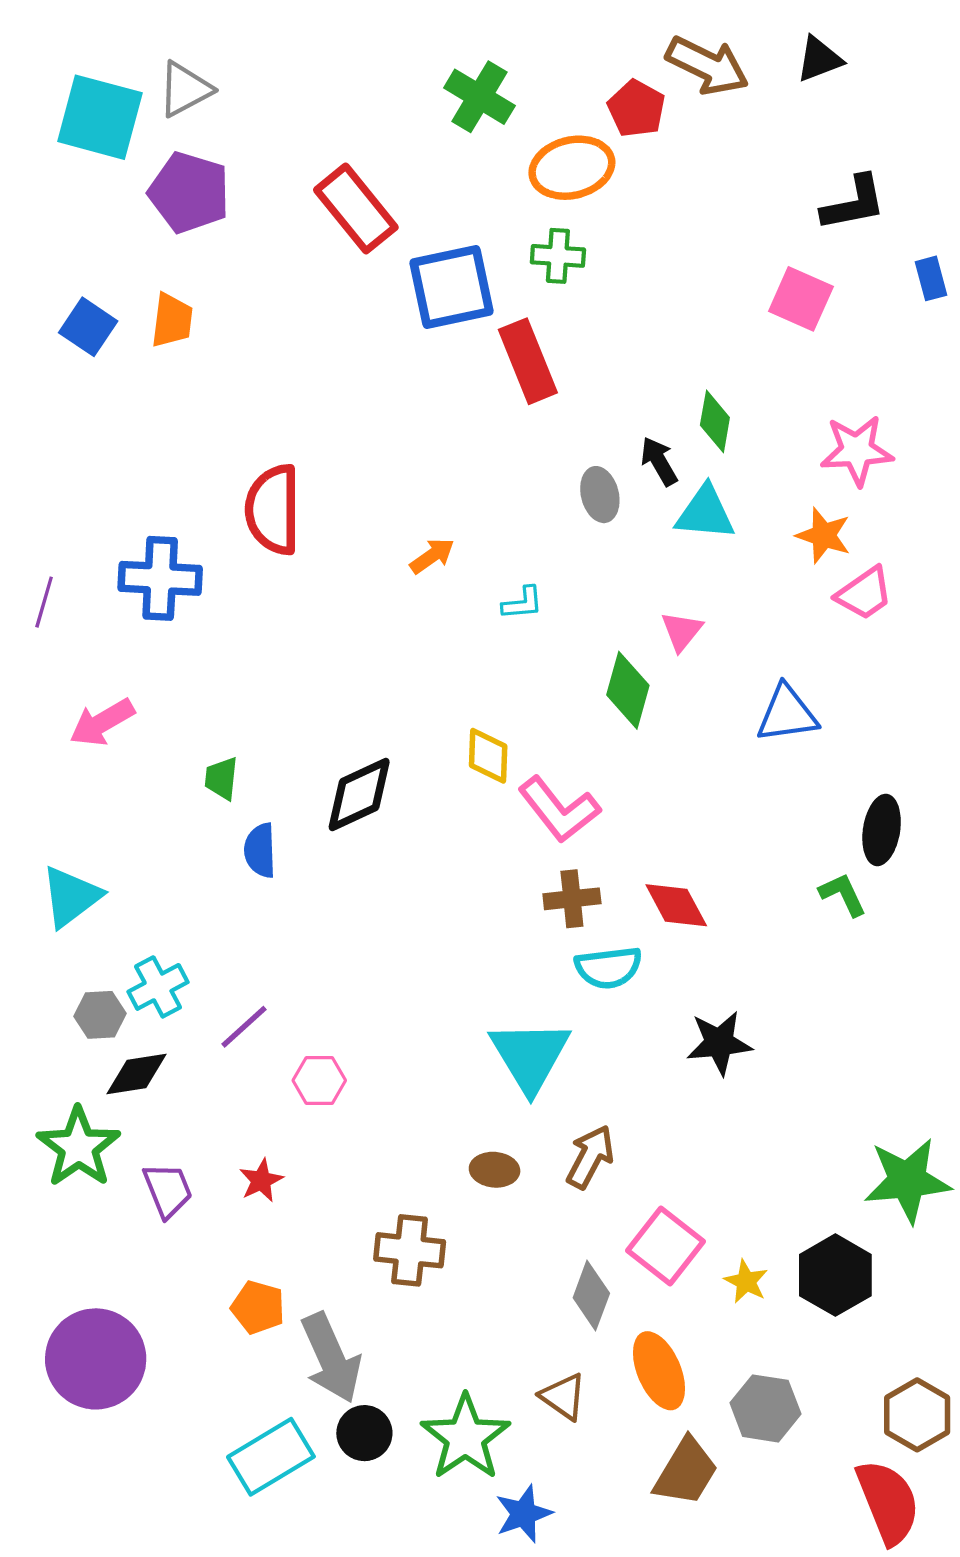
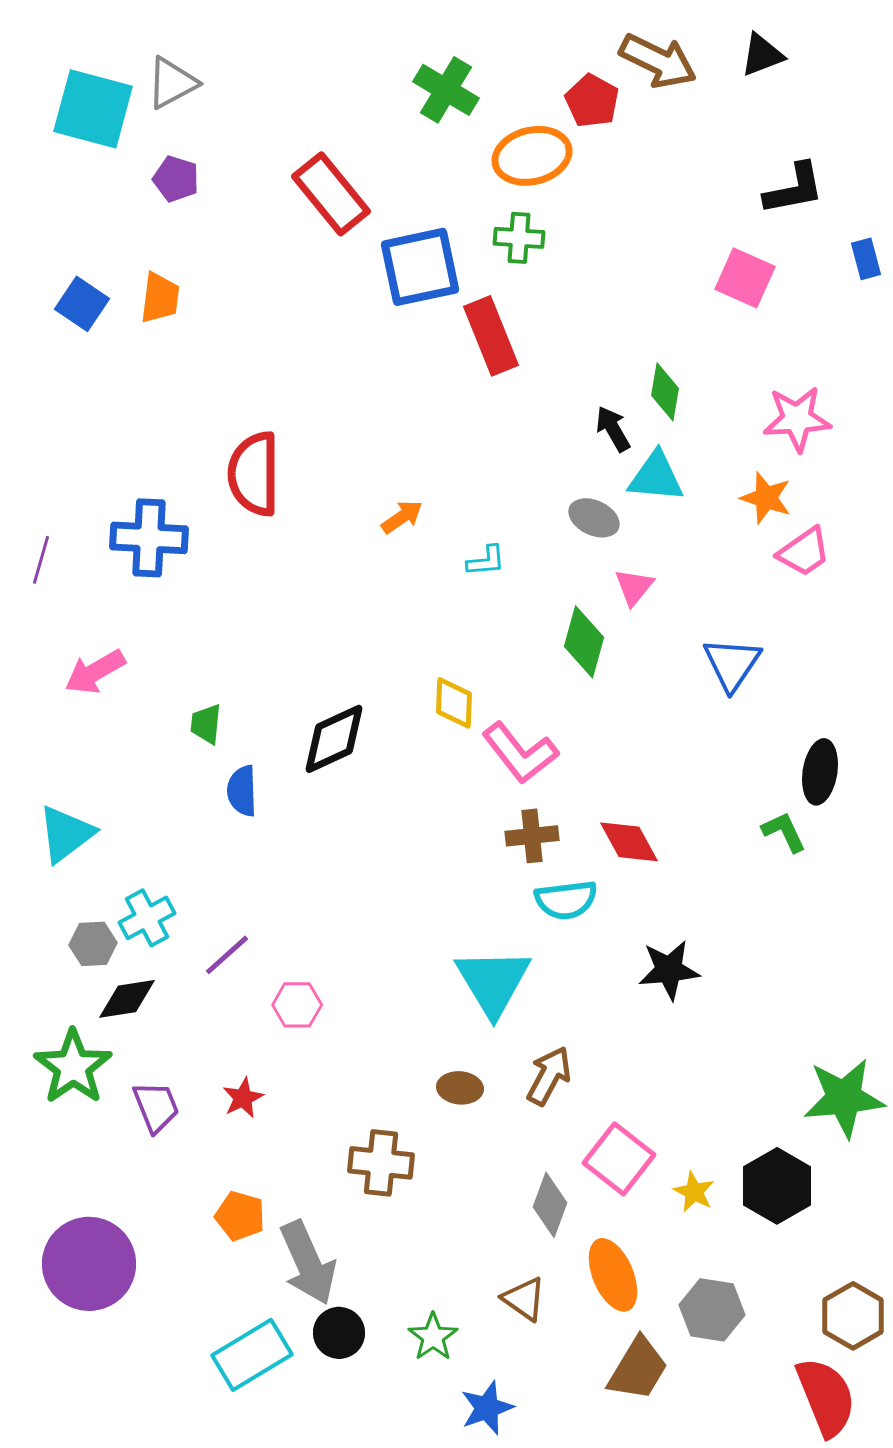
purple pentagon: (189, 192) -> (176, 179), size x0.6
gray ellipse: (600, 495) -> (594, 518), moved, turned -51
blue triangle: (787, 714) -> (732, 664), turned -48
green star: (465, 1437) -> (433, 1337), size x0.6

